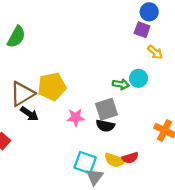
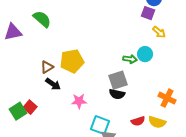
green semicircle: (16, 37) -> (42, 19), turned -78
brown triangle: (22, 94) -> (47, 67), size x0.6
pink star: (76, 117) -> (79, 101), moved
yellow semicircle: (115, 160) -> (157, 122), moved

